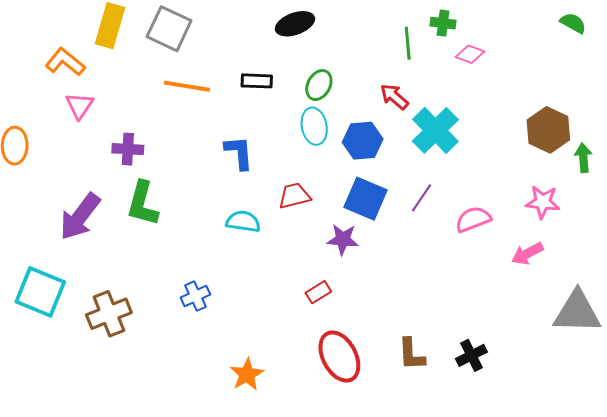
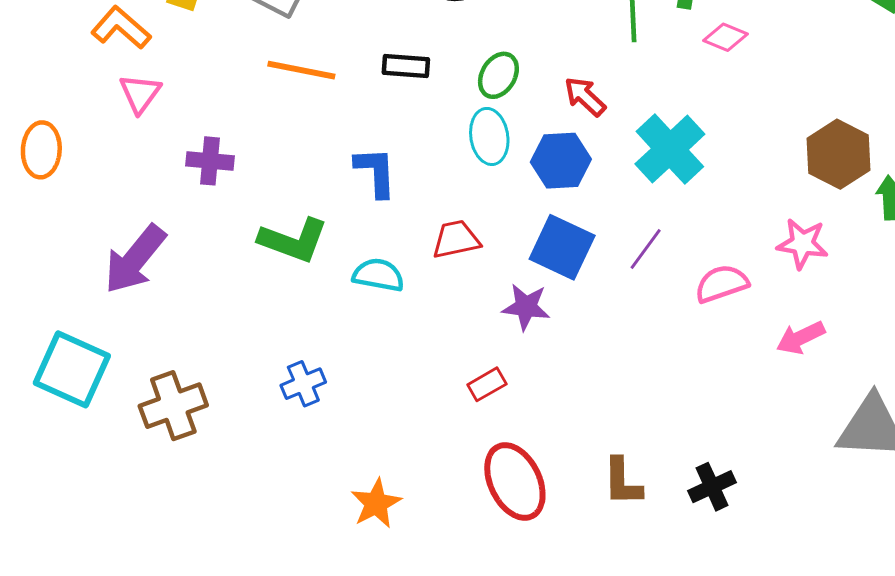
red arrow: (394, 97) -> (585, 97), moved
pink star: (543, 202) -> (802, 244), moved
green L-shape: (143, 204) -> (293, 240), moved, turned -87

